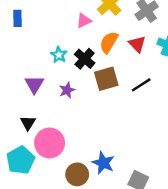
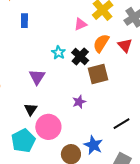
black line: (141, 85) -> (122, 124), moved
purple star: (67, 90) -> (79, 102), moved

